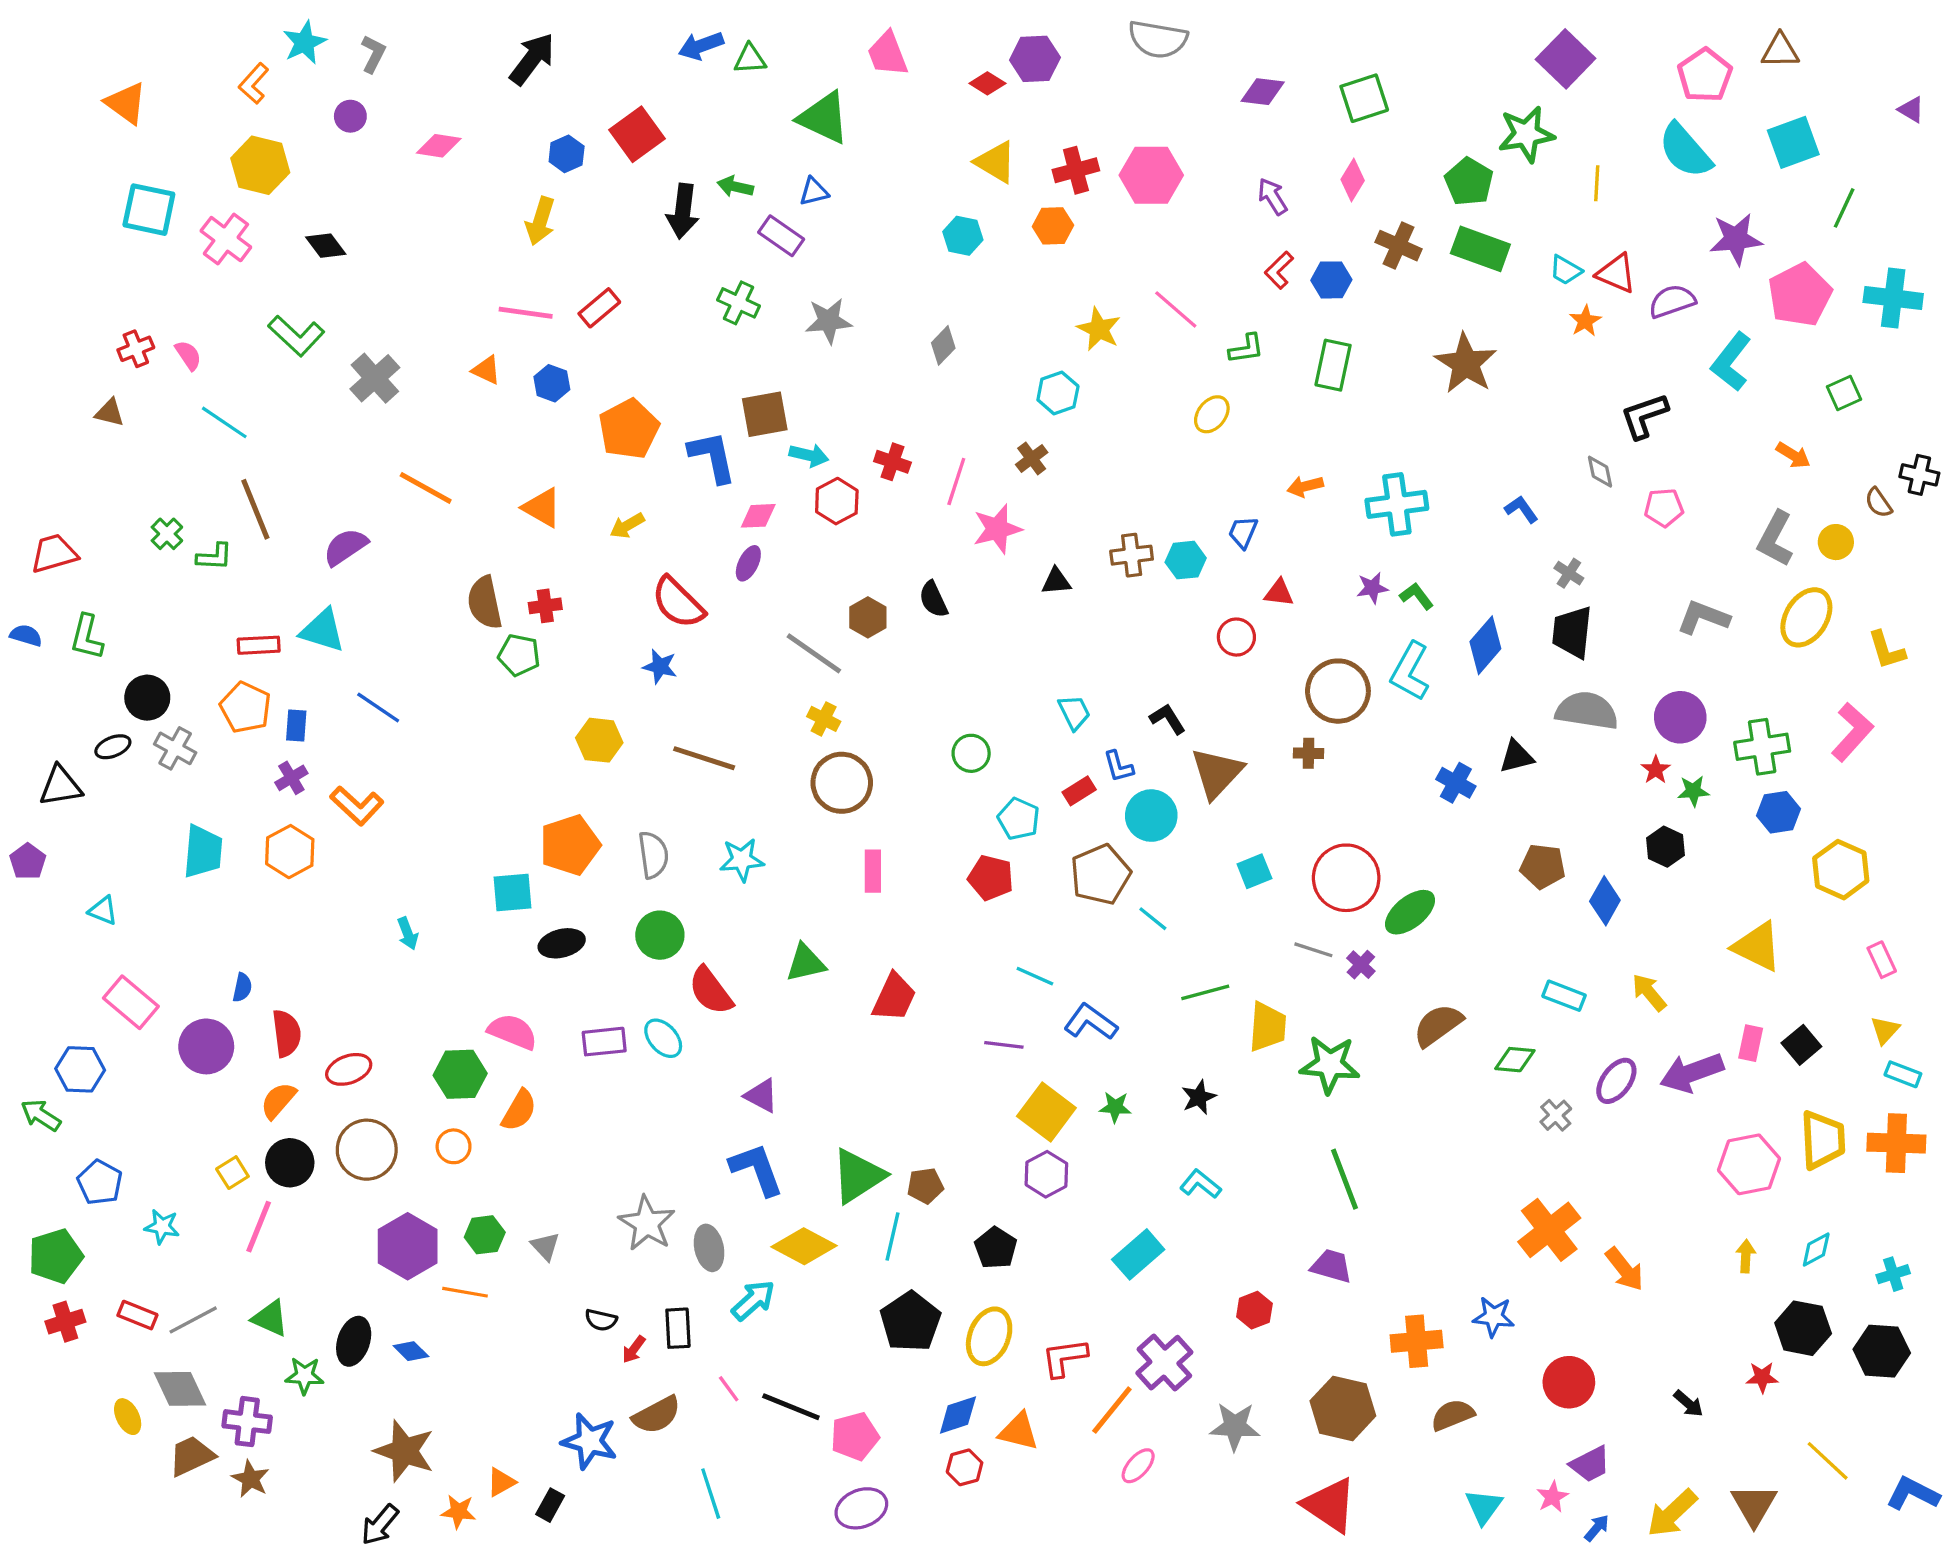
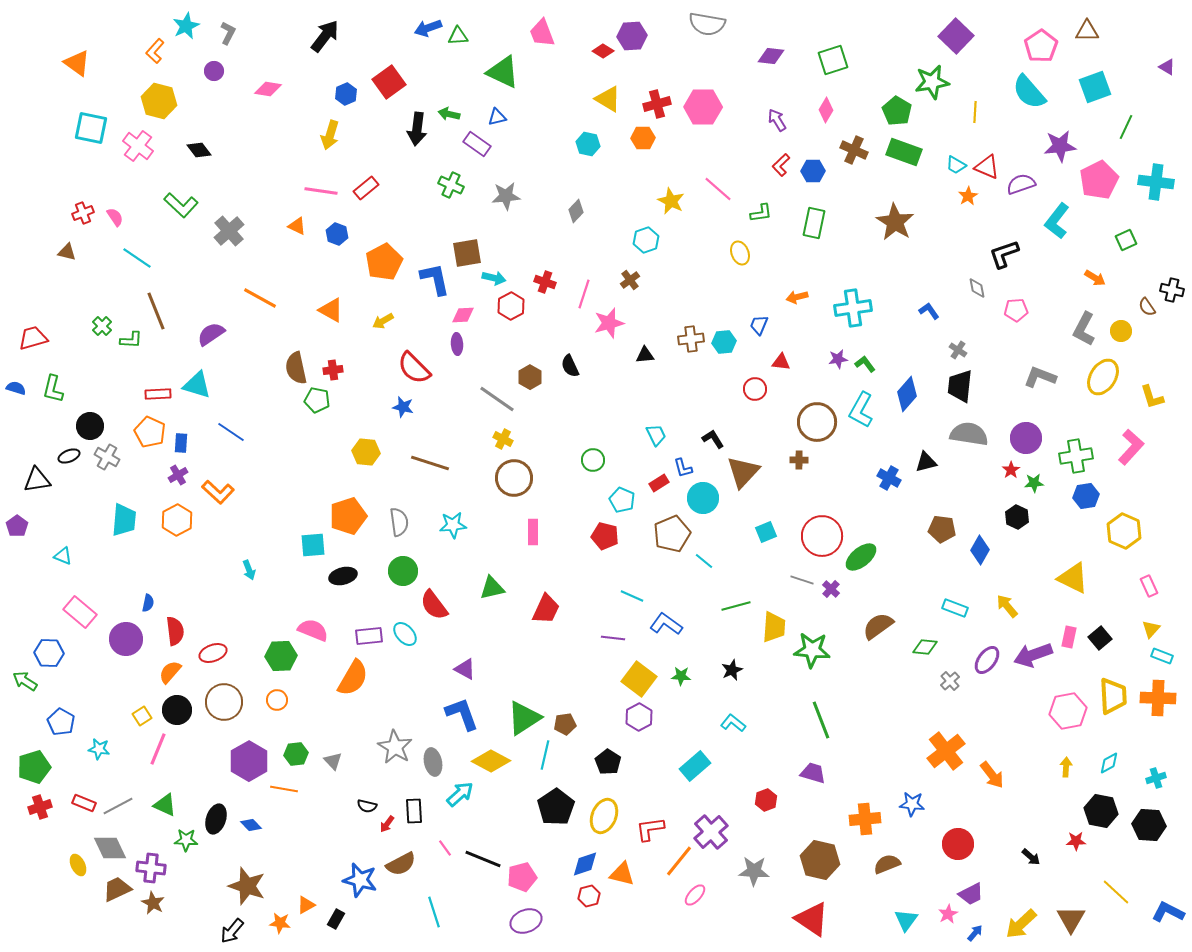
yellow ellipse: (1212, 414) -> (740, 253), turned -60
purple ellipse: (748, 563) -> (457, 344), turned -30
orange semicircle: (519, 1110) -> (353, 678), moved, size x1.4

